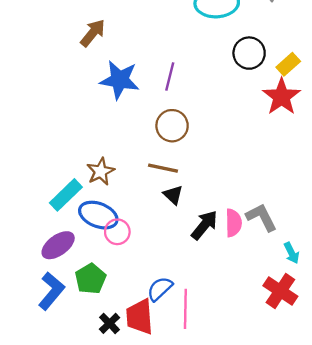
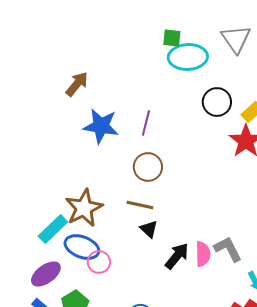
brown star: (101, 171) -> (84, 208), size x1.5

